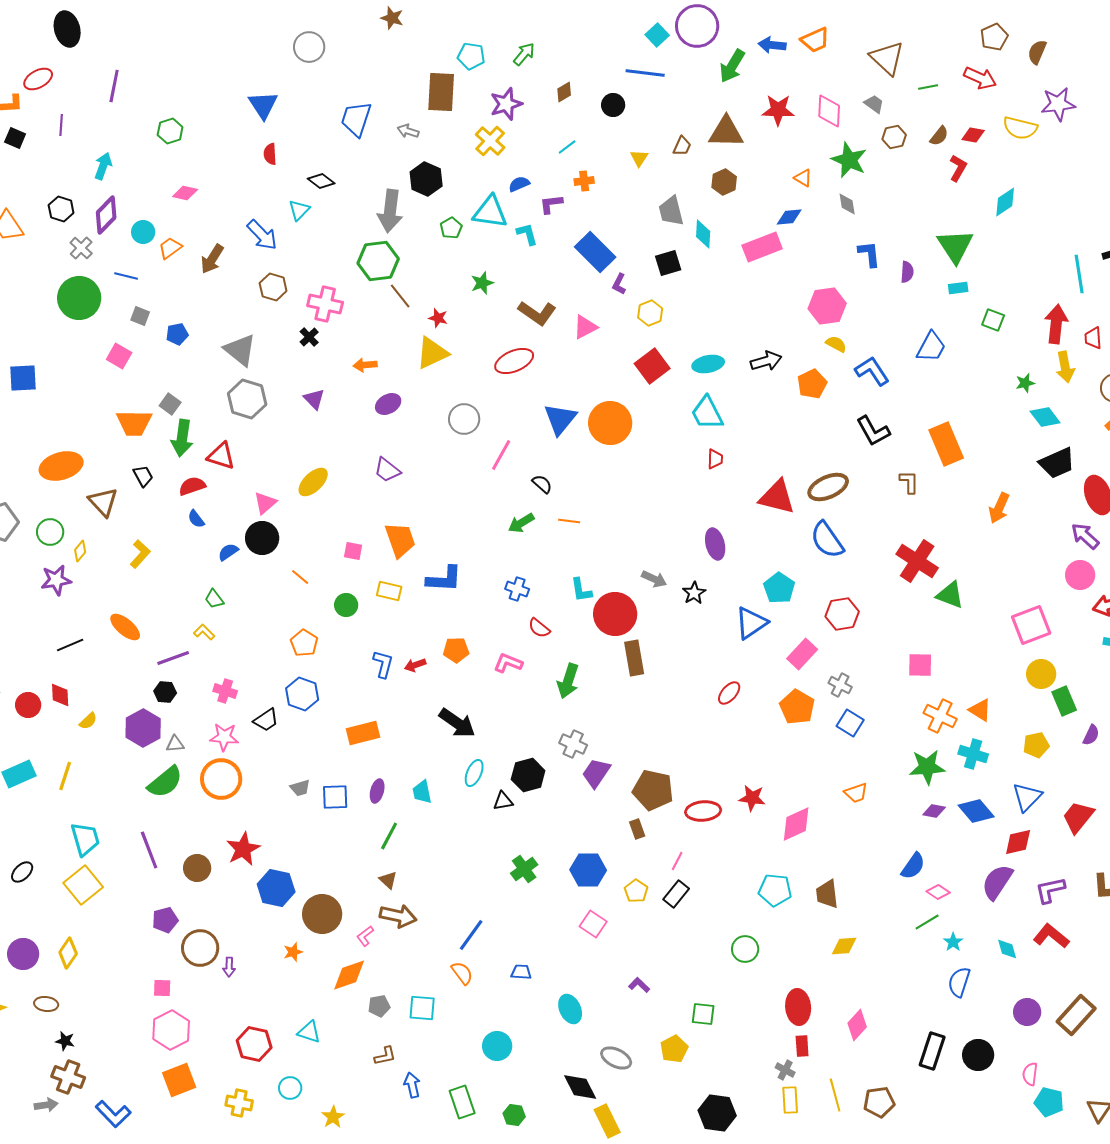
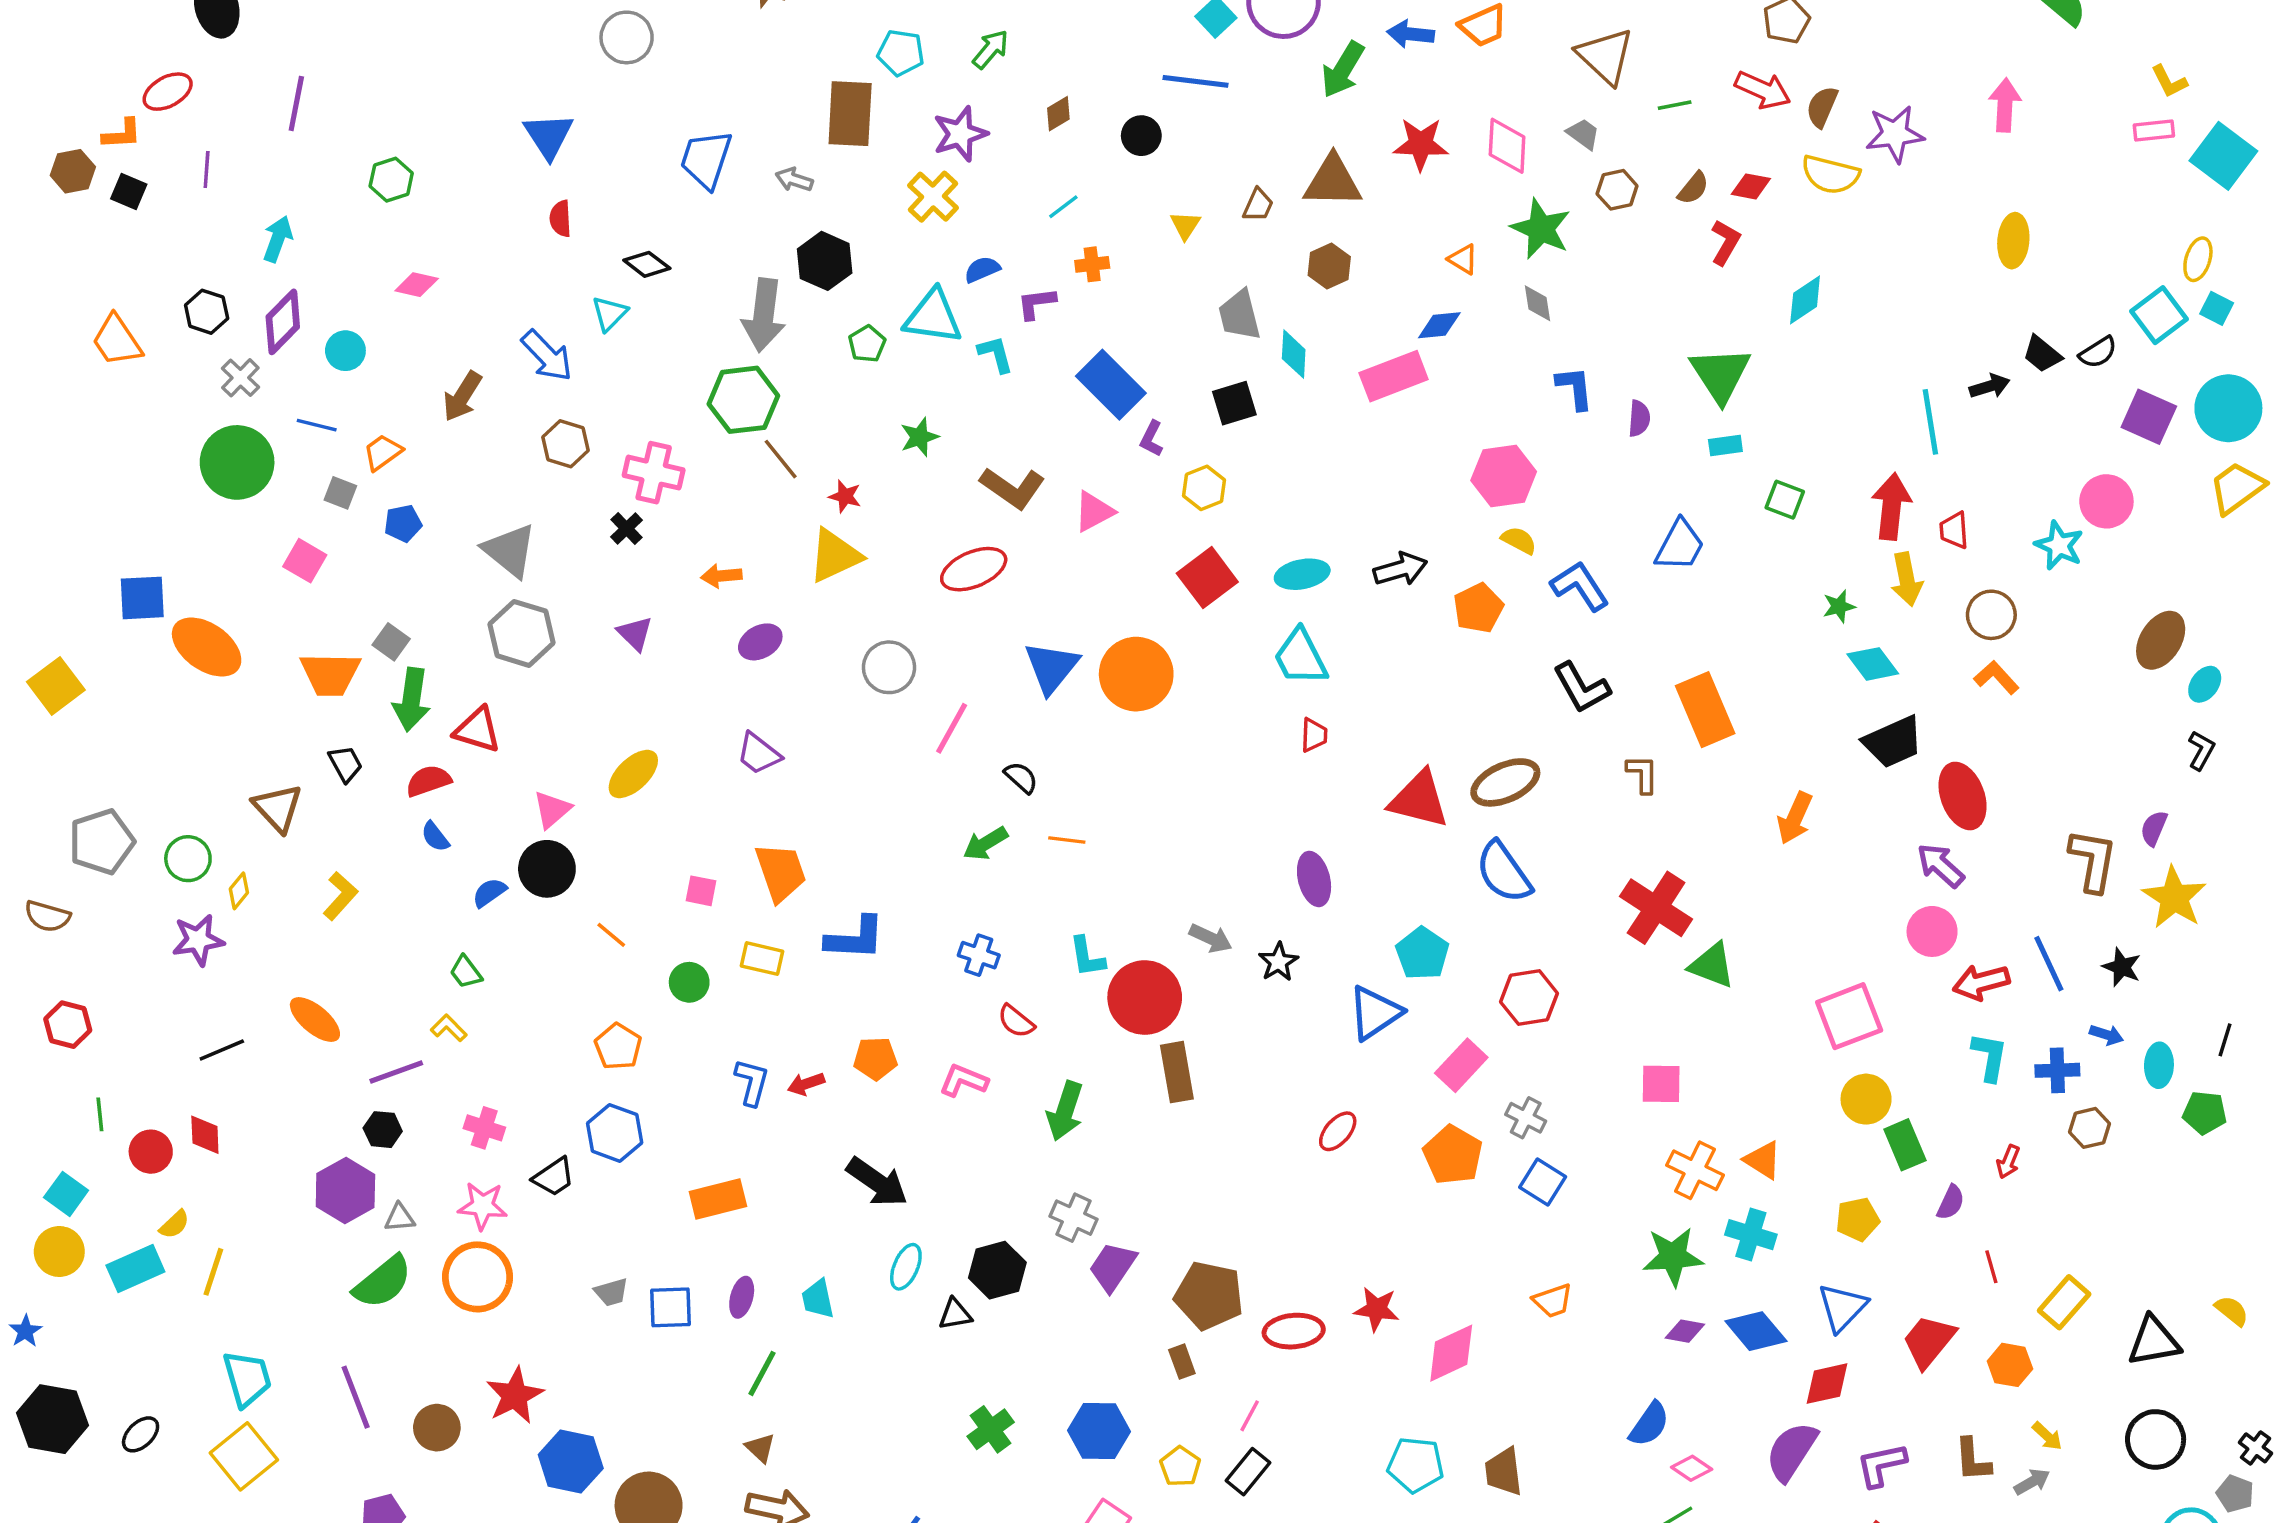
brown semicircle: (1037, 52) -> (1822, 107), moved
orange trapezoid: (170, 248) -> (383, 452), moved
orange ellipse: (61, 466) -> (207, 647), moved, turned 51
yellow semicircle: (88, 721) -> (174, 1224), moved

